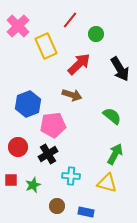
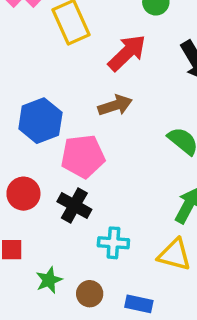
brown arrow: (72, 95) -> (115, 105), turned -36
black cross: (48, 154) -> (74, 205), turned -30
green star: (33, 185) -> (49, 280), moved

